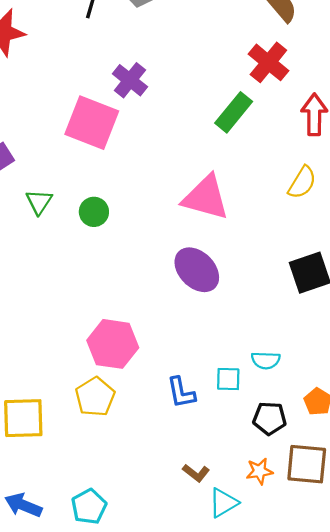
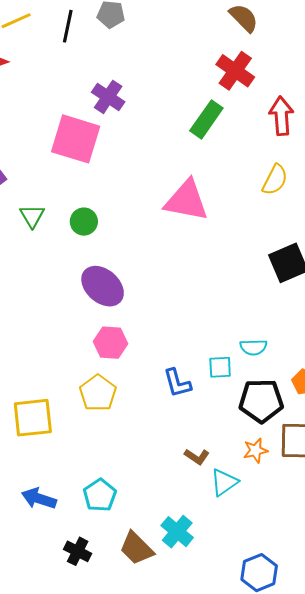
purple ellipse: (197, 270) -> (103, 286), moved
pink hexagon: (113, 344) -> (111, 343), size x0.7
black pentagon: (270, 418) -> (261, 401), size x1.4

